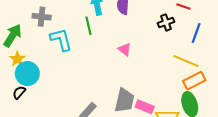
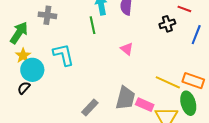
cyan L-shape: (61, 40) -> (63, 55), moved
yellow line: (186, 61) -> (168, 82), moved
orange rectangle: (194, 81) -> (193, 81), turned 45

